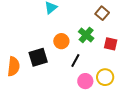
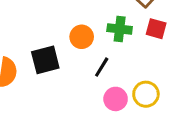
green cross: (86, 35) -> (120, 29), turned -35
red square: (111, 44) -> (156, 29), moved

